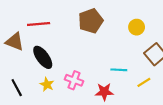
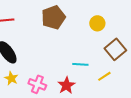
pink cross: (74, 80) -> (37, 84), moved
red star: (104, 92) -> (66, 85), turned -30

